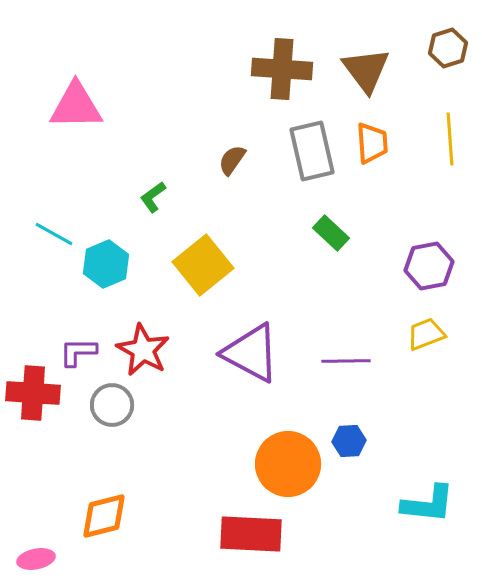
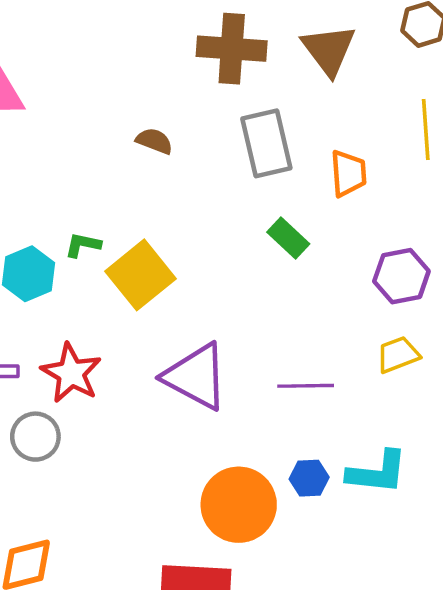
orange trapezoid: (372, 143) -> (348, 173), moved
brown semicircle: (232, 160) -> (154, 141), moved, turned 76
green L-shape: (153, 197) -> (83, 245), moved, turned 48
cyan L-shape: (428, 504) -> (377, 472), moved

